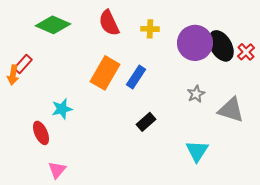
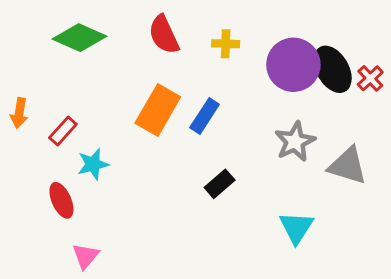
red rectangle: (23, 64) -> (63, 131), moved
gray star: (196, 94) -> (295, 142), size x1.5

